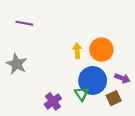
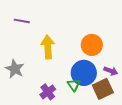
yellow arrow: (77, 51) -> (48, 47), moved, size x1.6
gray star: (17, 64) -> (15, 69), moved
brown square: (114, 98) -> (103, 89), size x1.5

